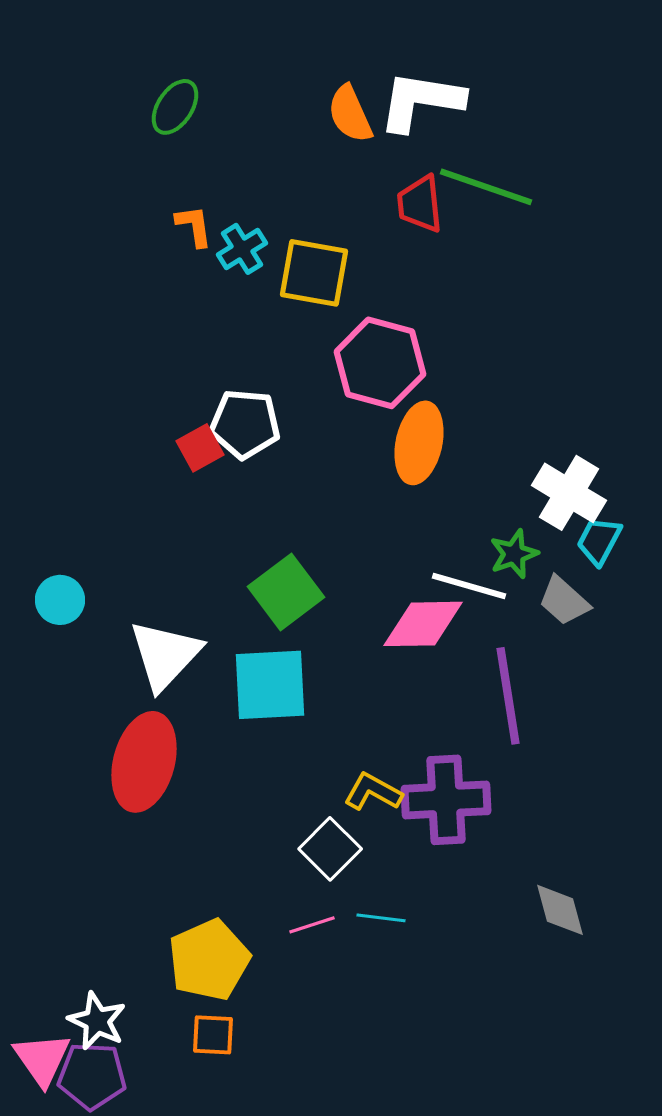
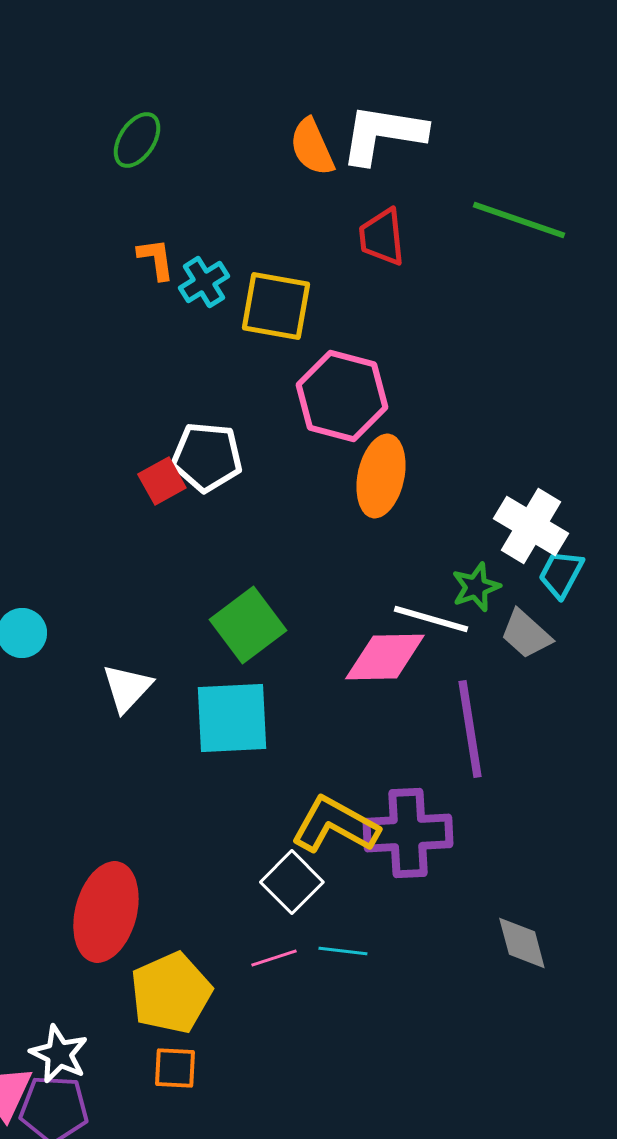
green line: (486, 187) -> (519, 220), moved
white triangle: (165, 655) -> (127, 688), size x0.7
red ellipse: (144, 762) -> (106, 912), moved
yellow L-shape: (373, 792) -> (335, 825), size x1.5

